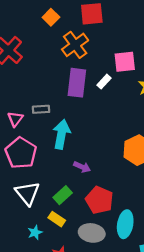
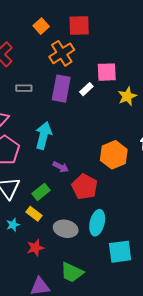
gray rectangle: (41, 109) -> (24, 88), moved
red pentagon: (99, 200) -> (85, 187), moved

